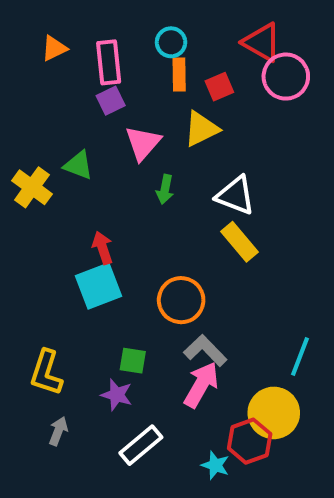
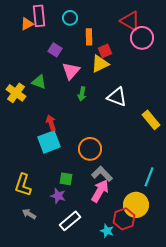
cyan circle: (171, 42) -> (70, 18), moved
pink rectangle: (109, 62) -> (39, 16), moved
red square: (219, 87) -> (105, 51), moved
purple square: (111, 101) -> (55, 50), turned -32
yellow rectangle: (240, 242) -> (151, 120), moved
gray arrow: (58, 431) -> (29, 214), turned -80

